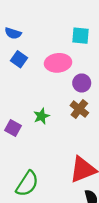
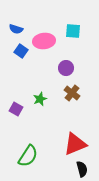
pink ellipse: (58, 63) -> (44, 41), moved
purple circle: (82, 83) -> (66, 68), moved

